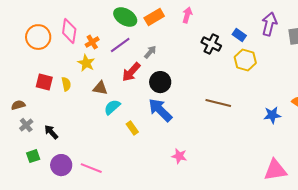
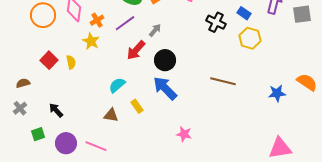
red square: (44, 82) -> (49, 60), turned 30
brown triangle: (100, 88) -> (111, 115), moved
gray cross: (26, 125) -> (20, 108), moved

